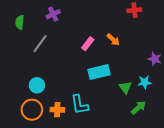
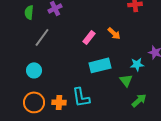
green semicircle: (20, 22) -> (29, 12), moved
cyan star: (145, 82) -> (137, 64), moved
cyan circle: (37, 85) -> (34, 70), moved

